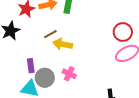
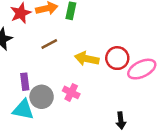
red circle: (123, 32) -> (117, 58), moved
yellow arrow: (63, 44) -> (87, 59), moved

